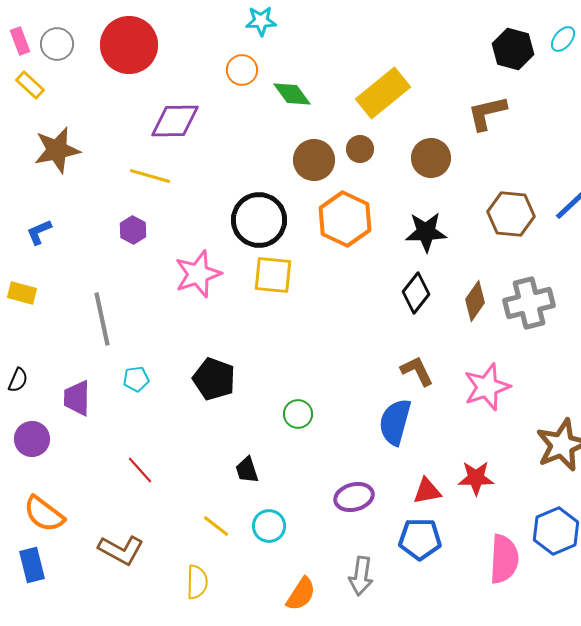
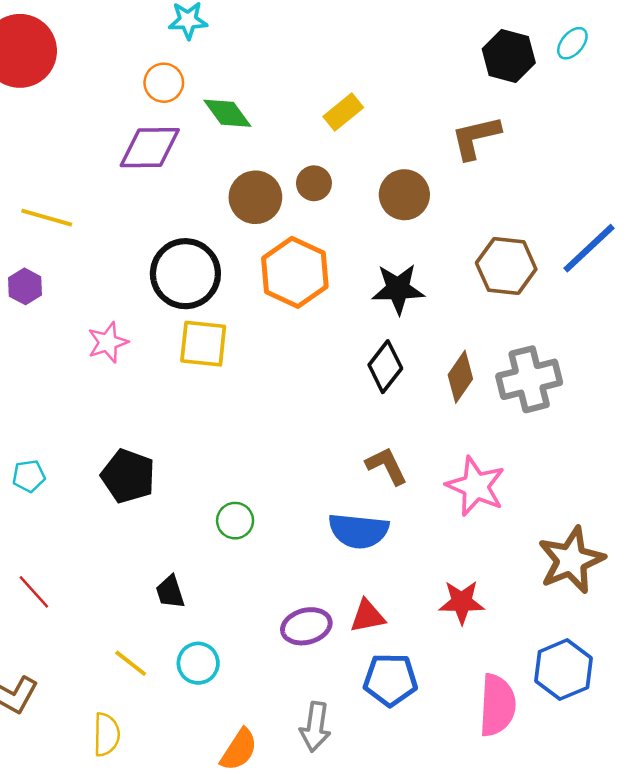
yellow rectangle: (383, 93) -> (343, 112), size x0.6
purple diamond: (175, 121) -> (150, 148), moved
pink star: (198, 274) -> (108, 342), size x0.7
pink star: (487, 387) -> (476, 486), turned -30
blue semicircle: (395, 422) -> (359, 531), turned -99
red triangle: (427, 491) -> (367, 616), moved

